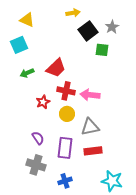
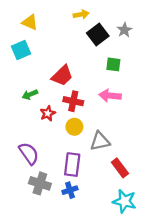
green square: (102, 50) -> (113, 64), moved
green arrow: (27, 73) -> (30, 95), moved
pink arrow: (90, 95) -> (110, 96), moved
purple semicircle: (38, 138) -> (29, 153), moved, size x1.5
red rectangle: (93, 151) -> (120, 168), moved, turned 60
blue cross: (65, 181) -> (70, 190), moved

